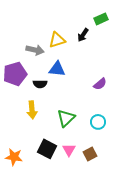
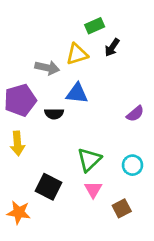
green rectangle: (101, 19) -> (95, 26), moved
yellow arrow: (32, 110) -> (17, 143), moved
black square: (47, 149) -> (49, 187), moved
pink triangle: (69, 150) -> (93, 189), moved

